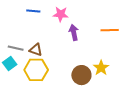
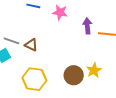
purple arrow: (74, 32) -> (87, 26), moved
yellow hexagon: (36, 70) -> (34, 79), moved

